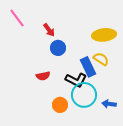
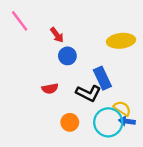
yellow semicircle: (101, 59) -> (122, 108), moved
cyan circle: (84, 95) -> (108, 122), moved

